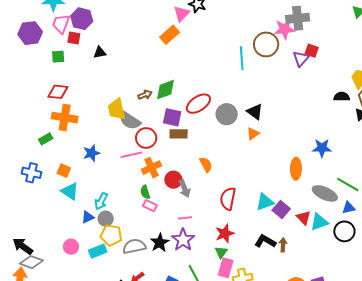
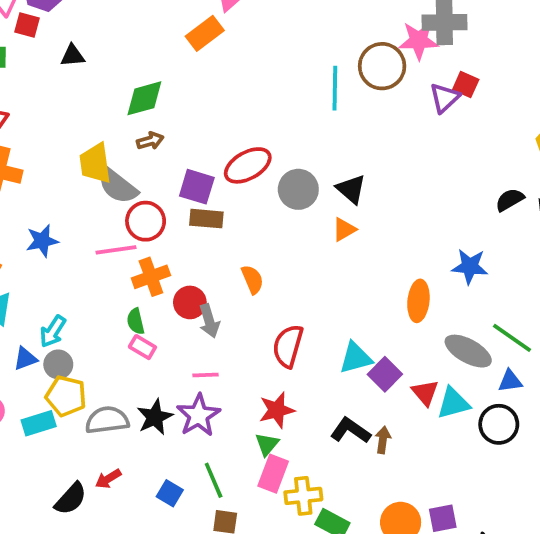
green diamond: (166, 90) -> (144, 98), moved
black semicircle: (342, 97) -> (510, 200), moved, turned -35

